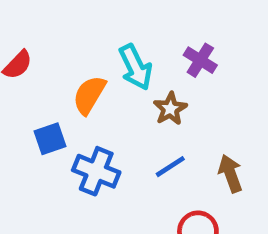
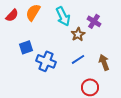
purple cross: (200, 60) -> (94, 21), moved
orange semicircle: (89, 95) -> (33, 12), moved

